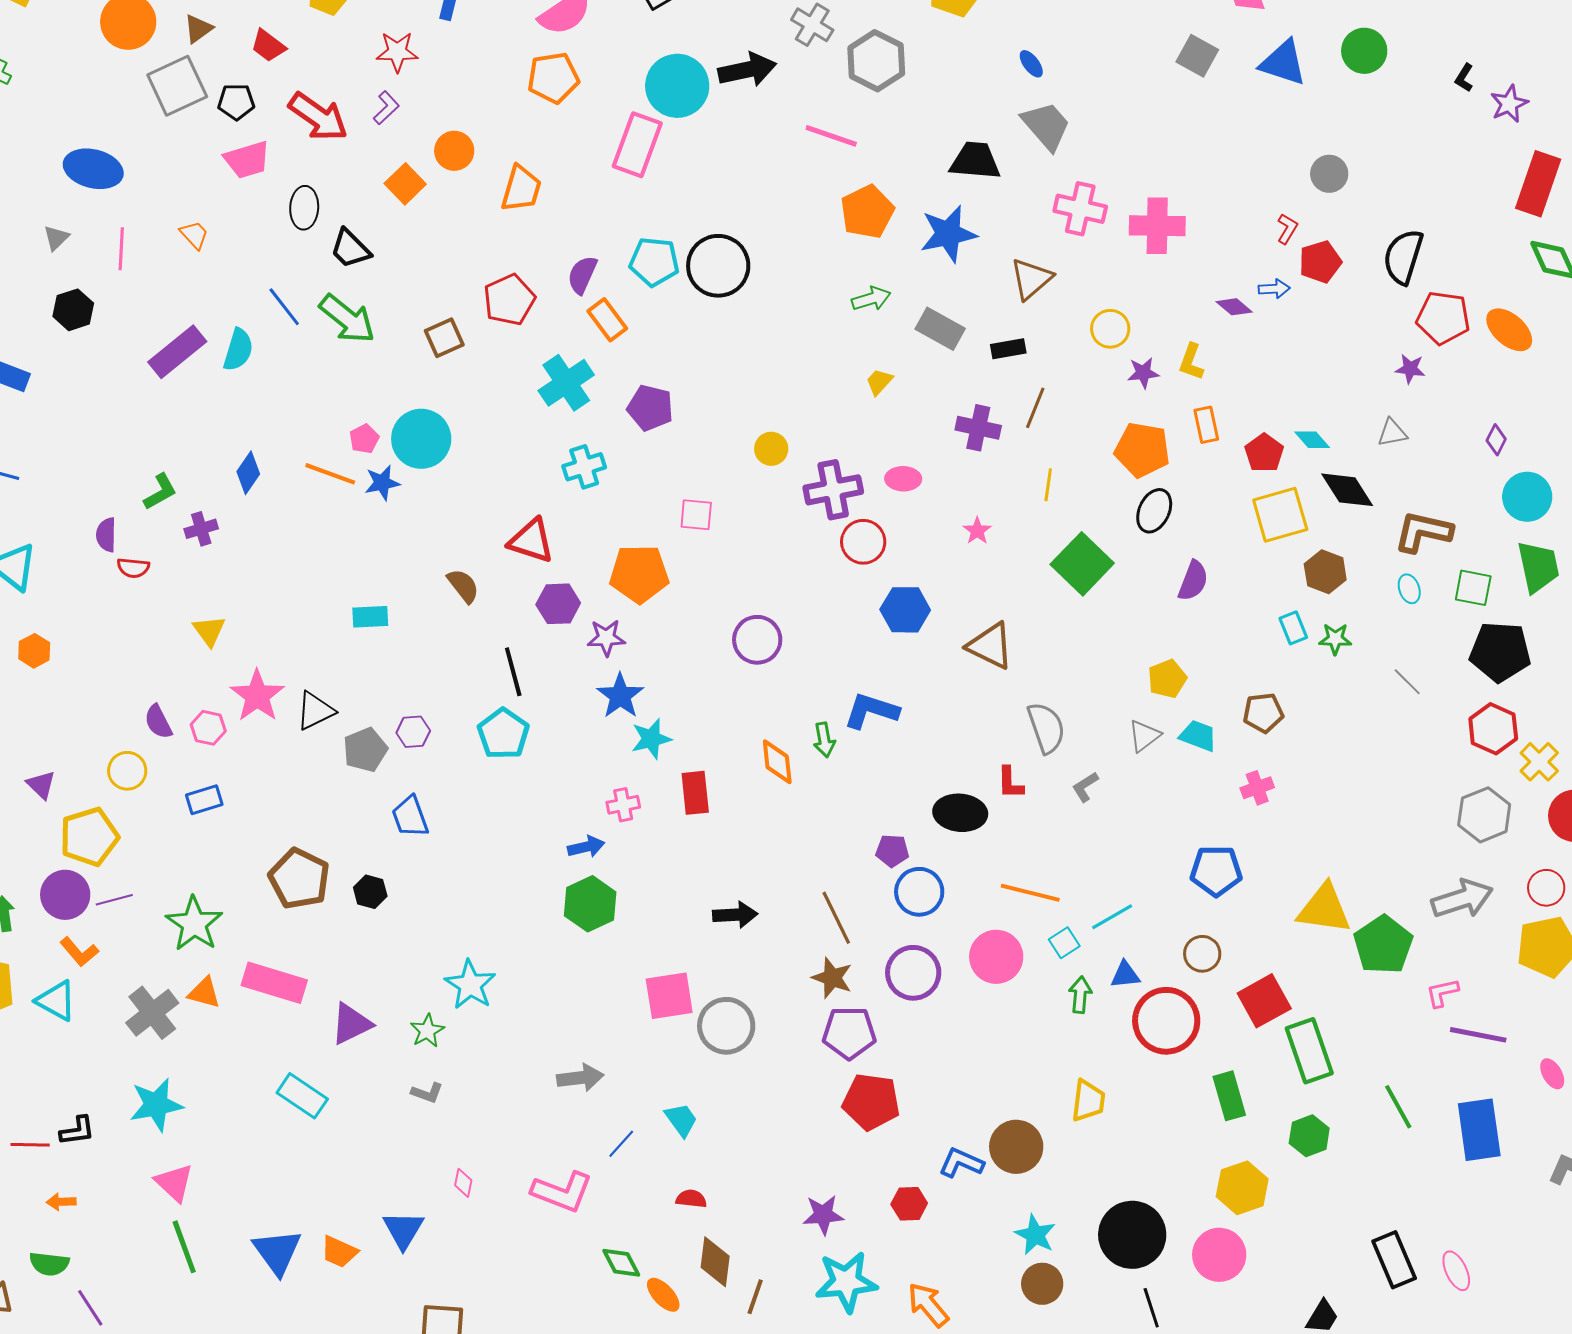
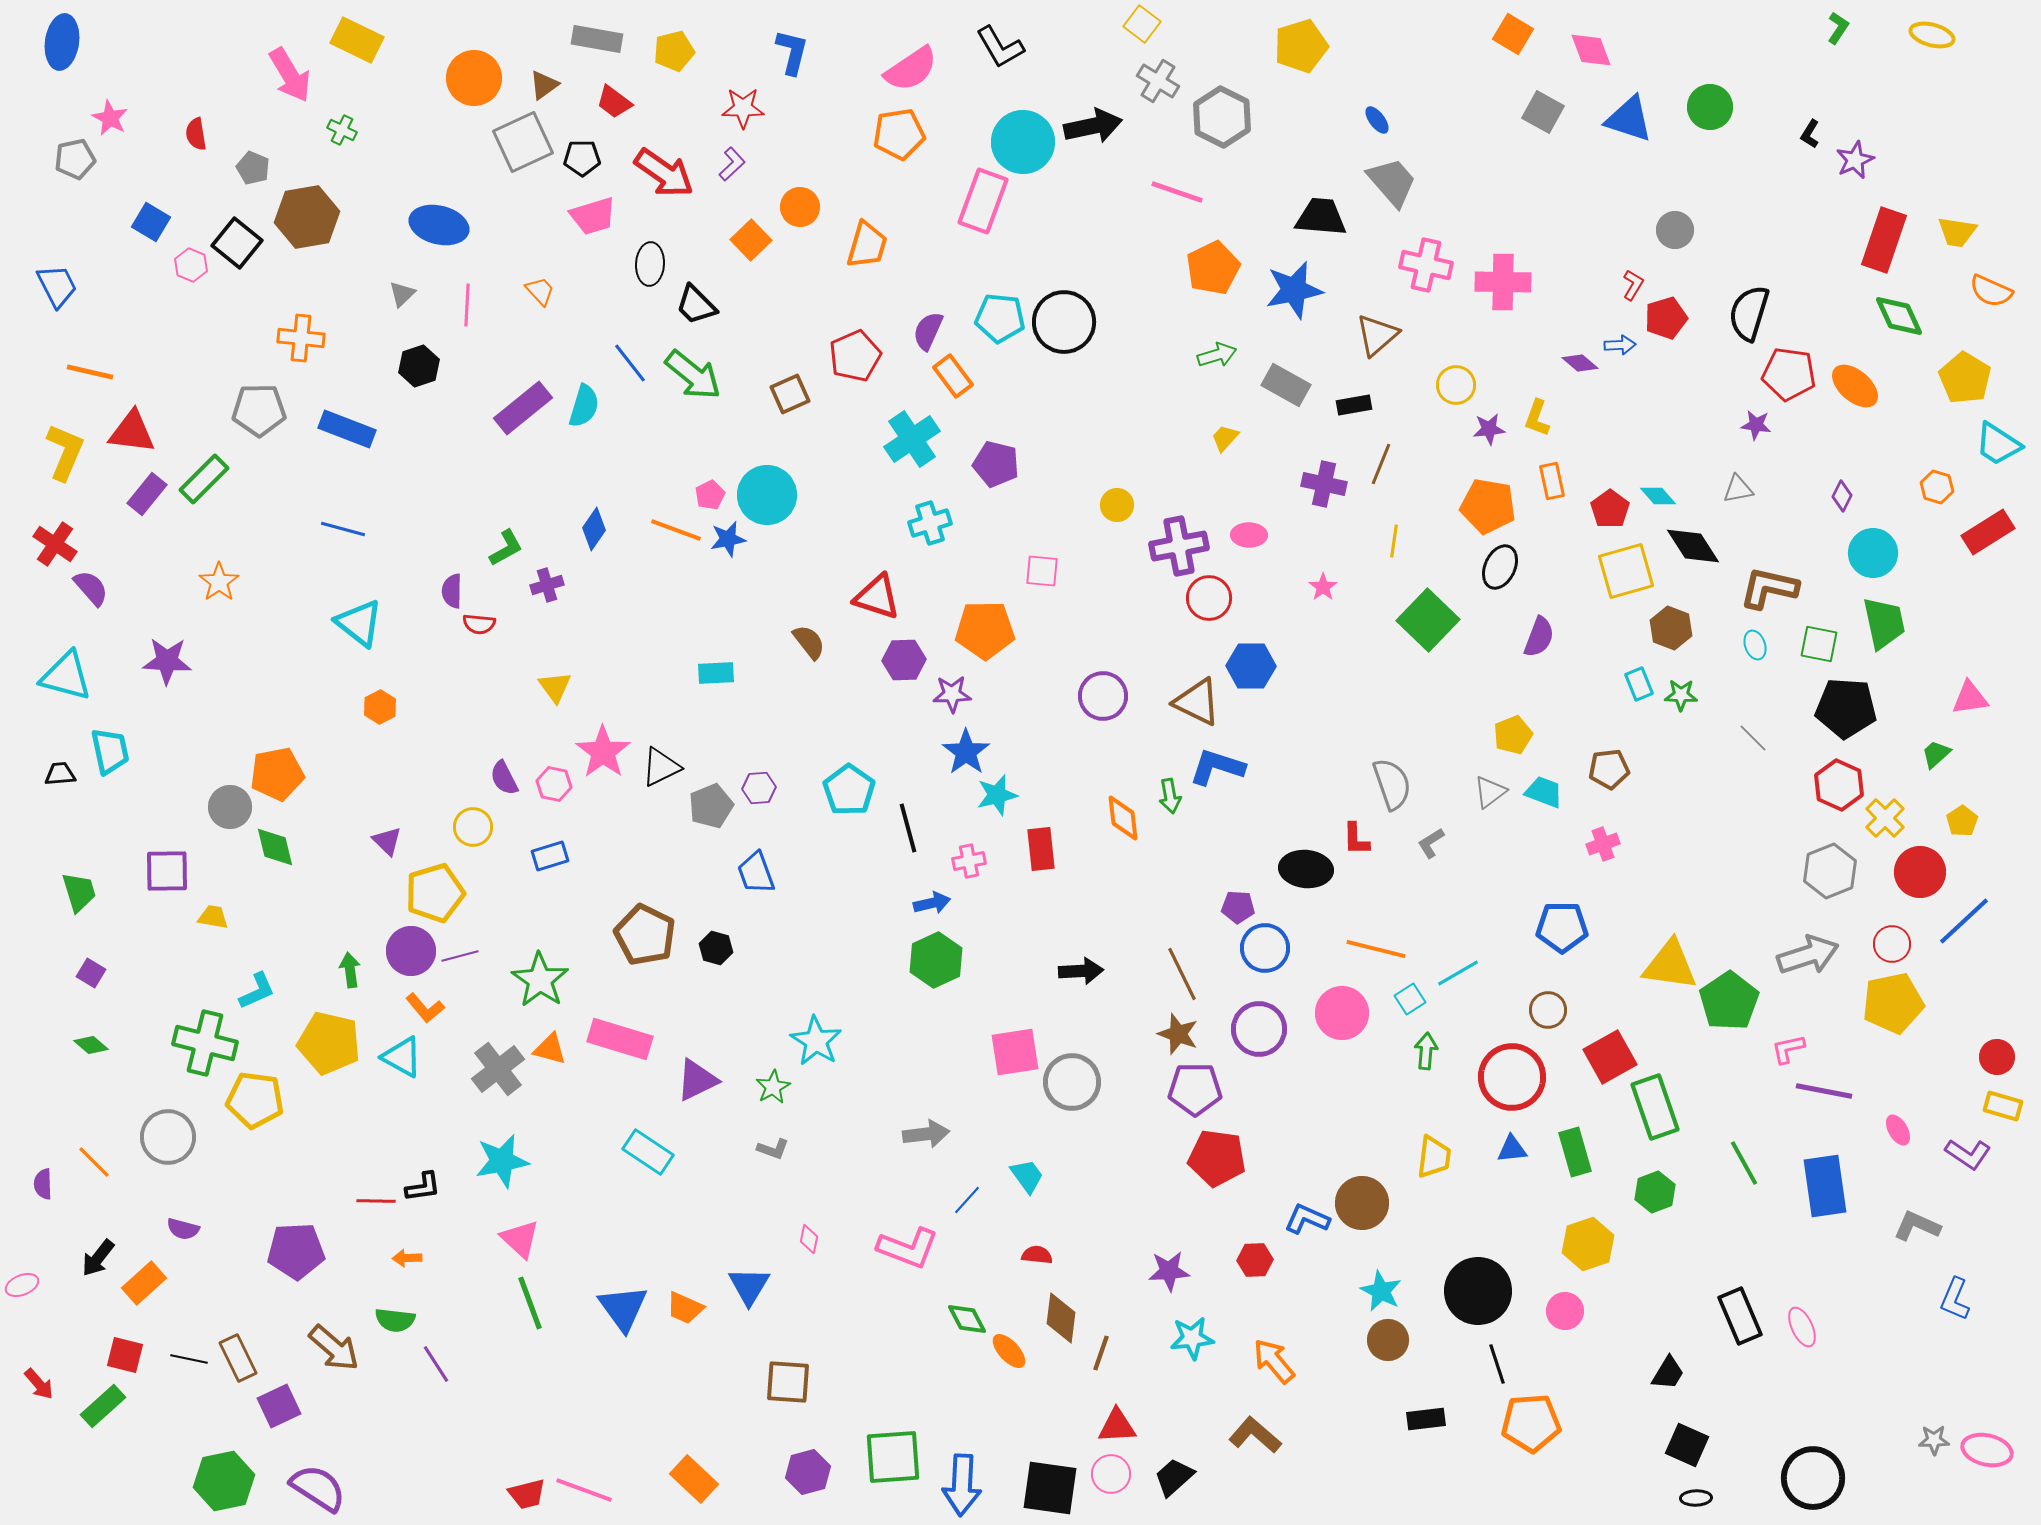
brown triangle: (990, 646) -> (1197, 702), moved
black line: (513, 672) -> (908, 828), moved
blue triangle: (1125, 975) -> (1512, 1149), moved
pink circle: (1219, 1255) -> (1565, 1311), size x0.7
cyan star: (846, 1282) -> (1192, 1338), size x0.7

